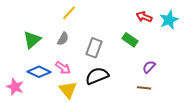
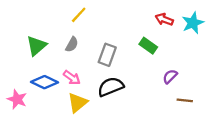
brown line: (144, 88) -> (185, 100), moved
yellow triangle: (68, 90) -> (78, 103), turned 30

